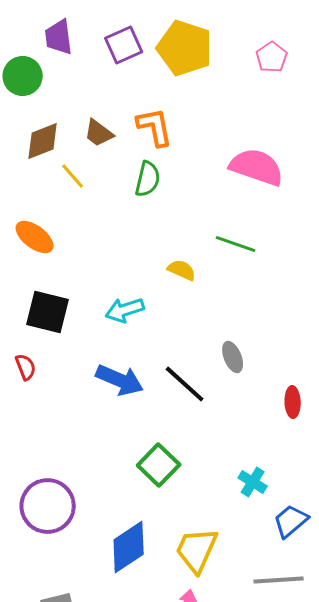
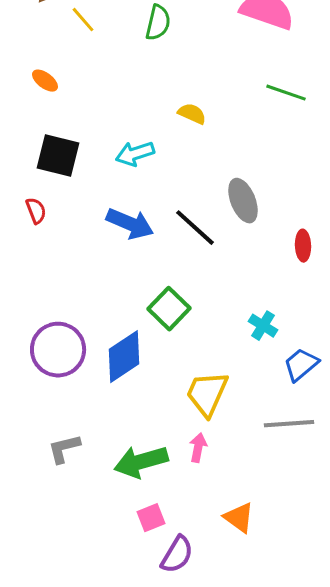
orange ellipse: (35, 237) -> (45, 81), size x0.7
green line: (236, 244) -> (286, 93), moved
gray ellipse: (233, 357) -> (243, 201), size x1.4
blue diamond: (129, 547) -> (124, 357), moved

